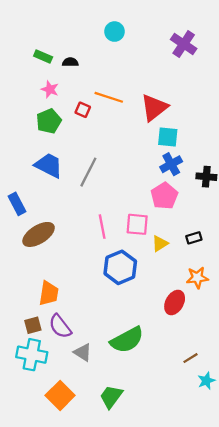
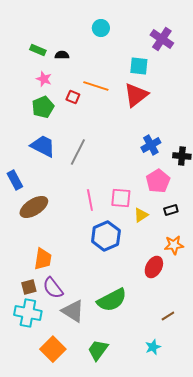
cyan square: (168, 137) -> (139, 66), moved
pink pentagon: (164, 196) -> (158, 181), moved
gray triangle: (83, 352) -> (73, 311), size x1.4
cyan star: (206, 381) -> (153, 347), moved

